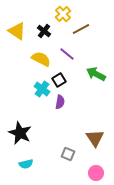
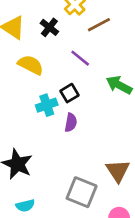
yellow semicircle: (41, 59) -> (31, 65), moved
cyan cross: (42, 89) -> (47, 105), turned 35
gray square: (68, 154) -> (82, 192), size x1.6

